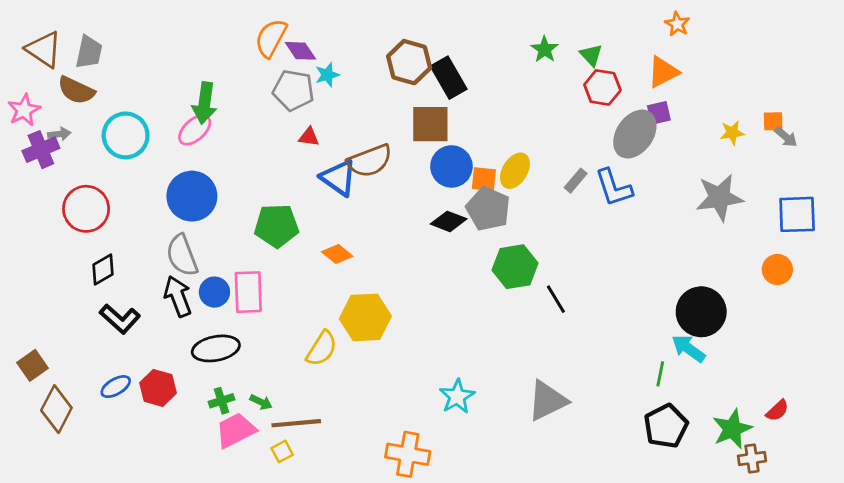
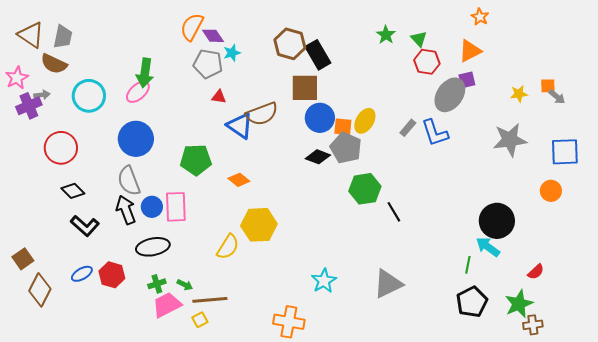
black diamond: (103, 269) -> (73, 191), turned 75
red semicircle: (777, 411) -> (536, 272), moved

